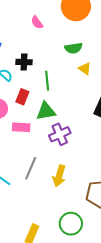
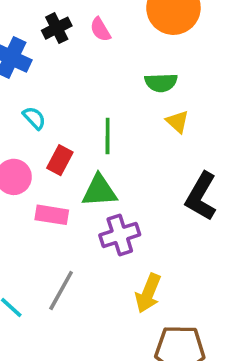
black cross: (24, 62) -> (57, 28), moved, turned -35
yellow arrow: (59, 176) -> (148, 293), moved

